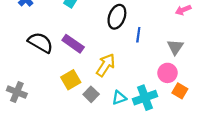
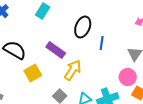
purple rectangle: (73, 44) -> (56, 50), moved
yellow square: (71, 80) -> (33, 73), moved

